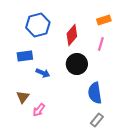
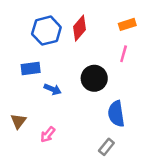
red diamond: (72, 35) -> (80, 28), moved
brown triangle: (23, 97) -> (18, 121), moved
gray rectangle: (97, 120) -> (106, 147), moved

